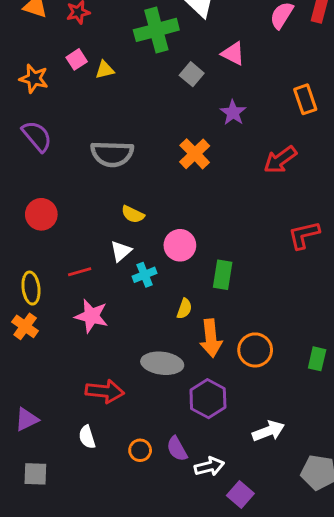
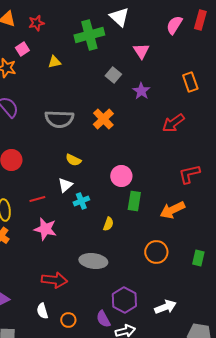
pink triangle: (233, 54) -> (141, 51), turned 30
pink square: (77, 59) -> (22, 49), moved
gray square: (192, 74) -> (113, 75), moved
orange cross: (195, 154) -> (103, 119), moved
pink circle: (180, 245) -> (121, 176), moved
orange arrow: (211, 338) -> (172, 210), moved, turned 70
purple hexagon: (208, 399) -> (124, 300), moved
orange circle: (140, 450) -> (68, 320), moved

